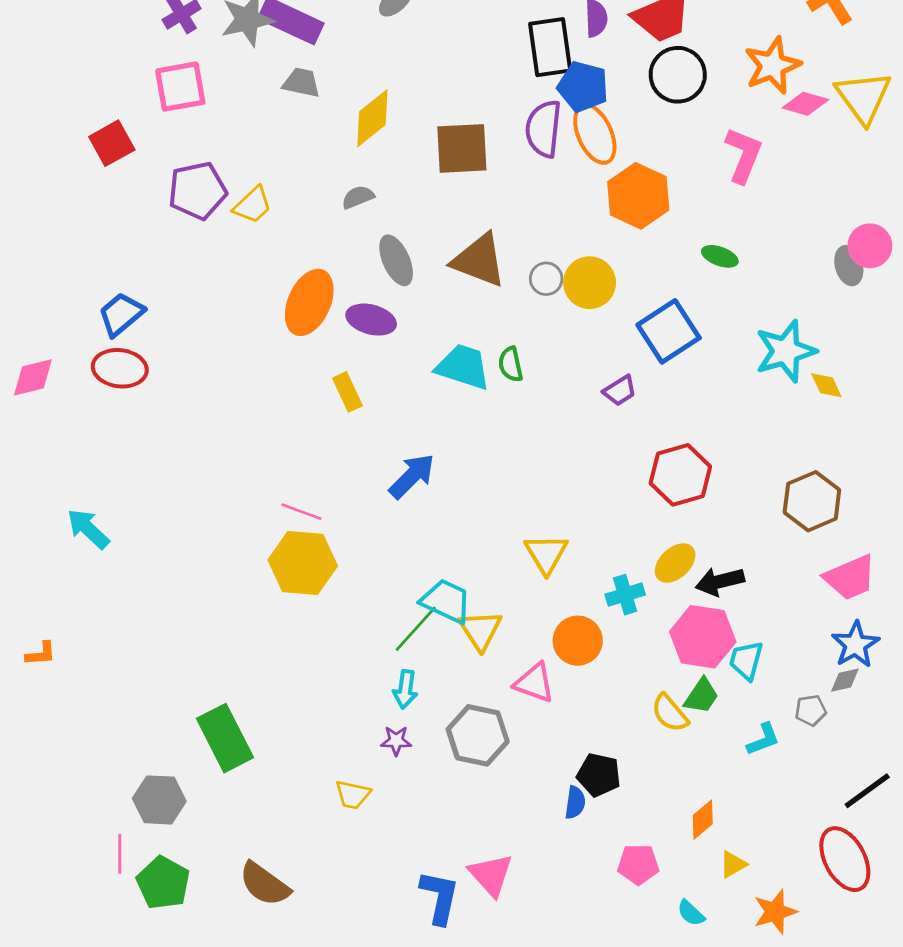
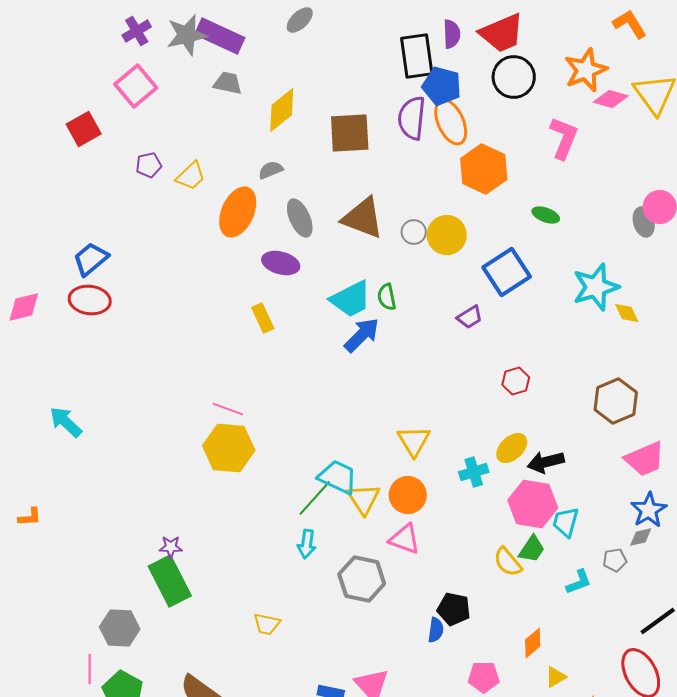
pink square: (180, 87) -> (136, 86), turned -30
purple pentagon: (197, 191) -> (149, 165), size x0.6
orange ellipse: (309, 302) -> (238, 212), moved
cyan trapezoid: (463, 367) -> (351, 299), turned 135
red hexagon: (680, 475) -> (516, 381), size x0.6
blue arrow: (412, 476) -> (362, 335), moved
orange circle: (578, 641) -> (408, 495), moved
purple star: (396, 741) -> (171, 547), moved

